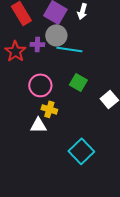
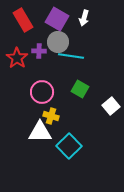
white triangle: (38, 125) -> (40, 132), size x1.4
cyan square: (81, 151) -> (69, 146), moved

